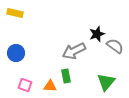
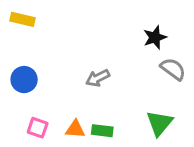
black star: (97, 34) -> (155, 37), moved
gray arrow: (74, 51) -> (98, 78), moved, size x0.7
green rectangle: (66, 76) -> (102, 131), moved, turned -72

